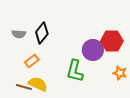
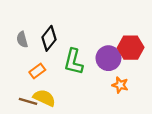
gray semicircle: (19, 34) -> (22, 40), turned 72
green L-shape: (75, 71) -> (73, 62), moved
orange star: (120, 73) -> (120, 85), moved

